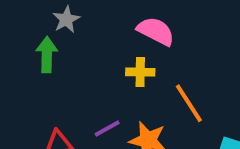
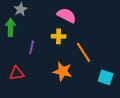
purple line: (107, 129) -> (32, 47), moved, turned -48

